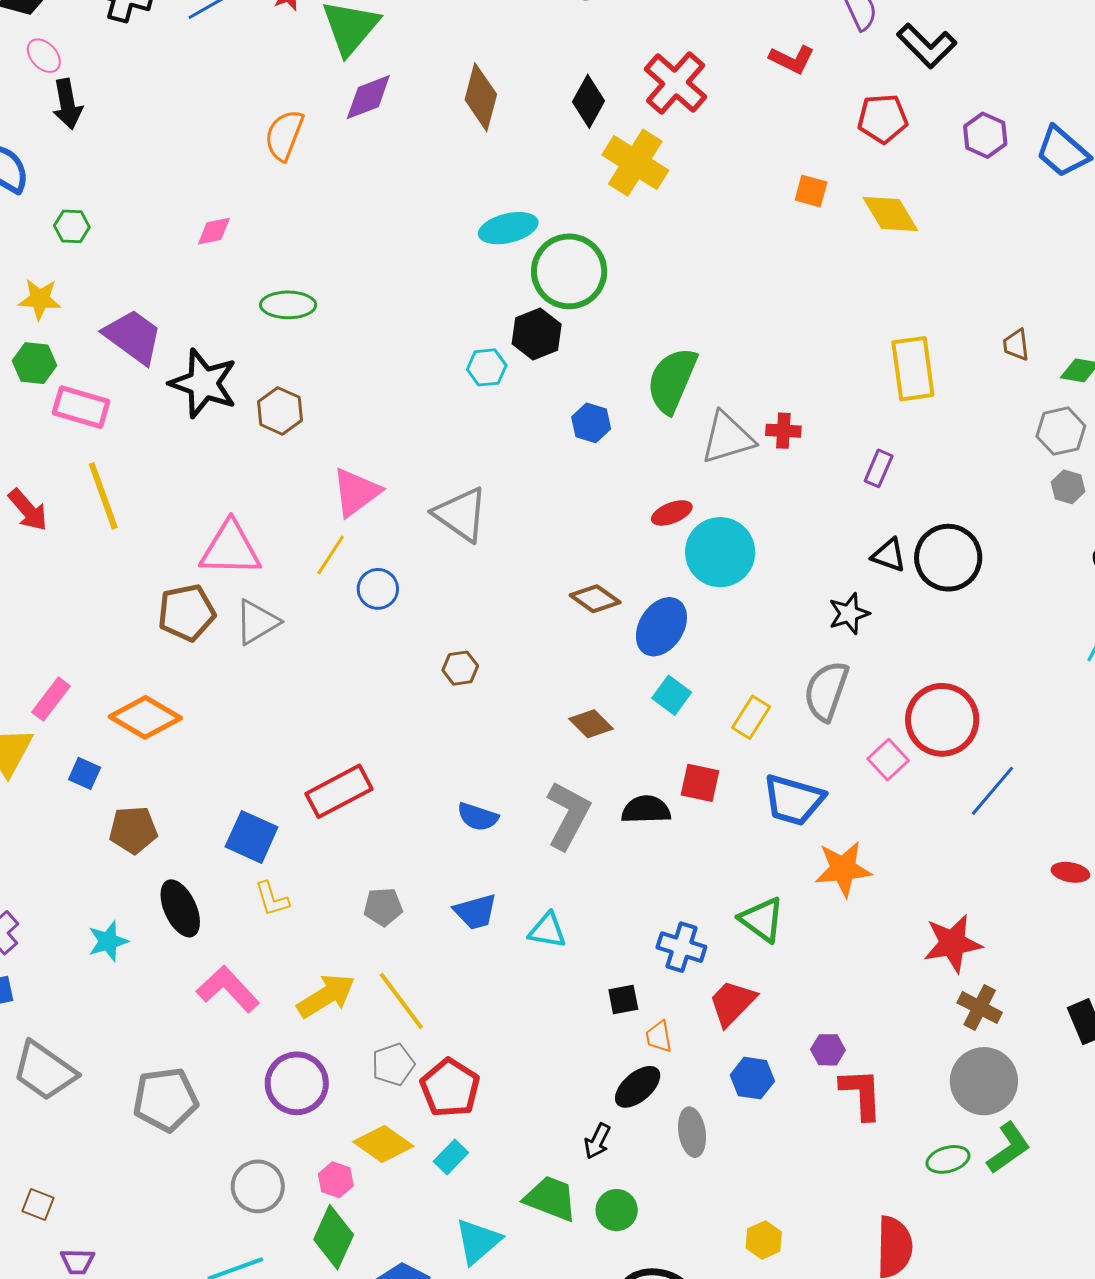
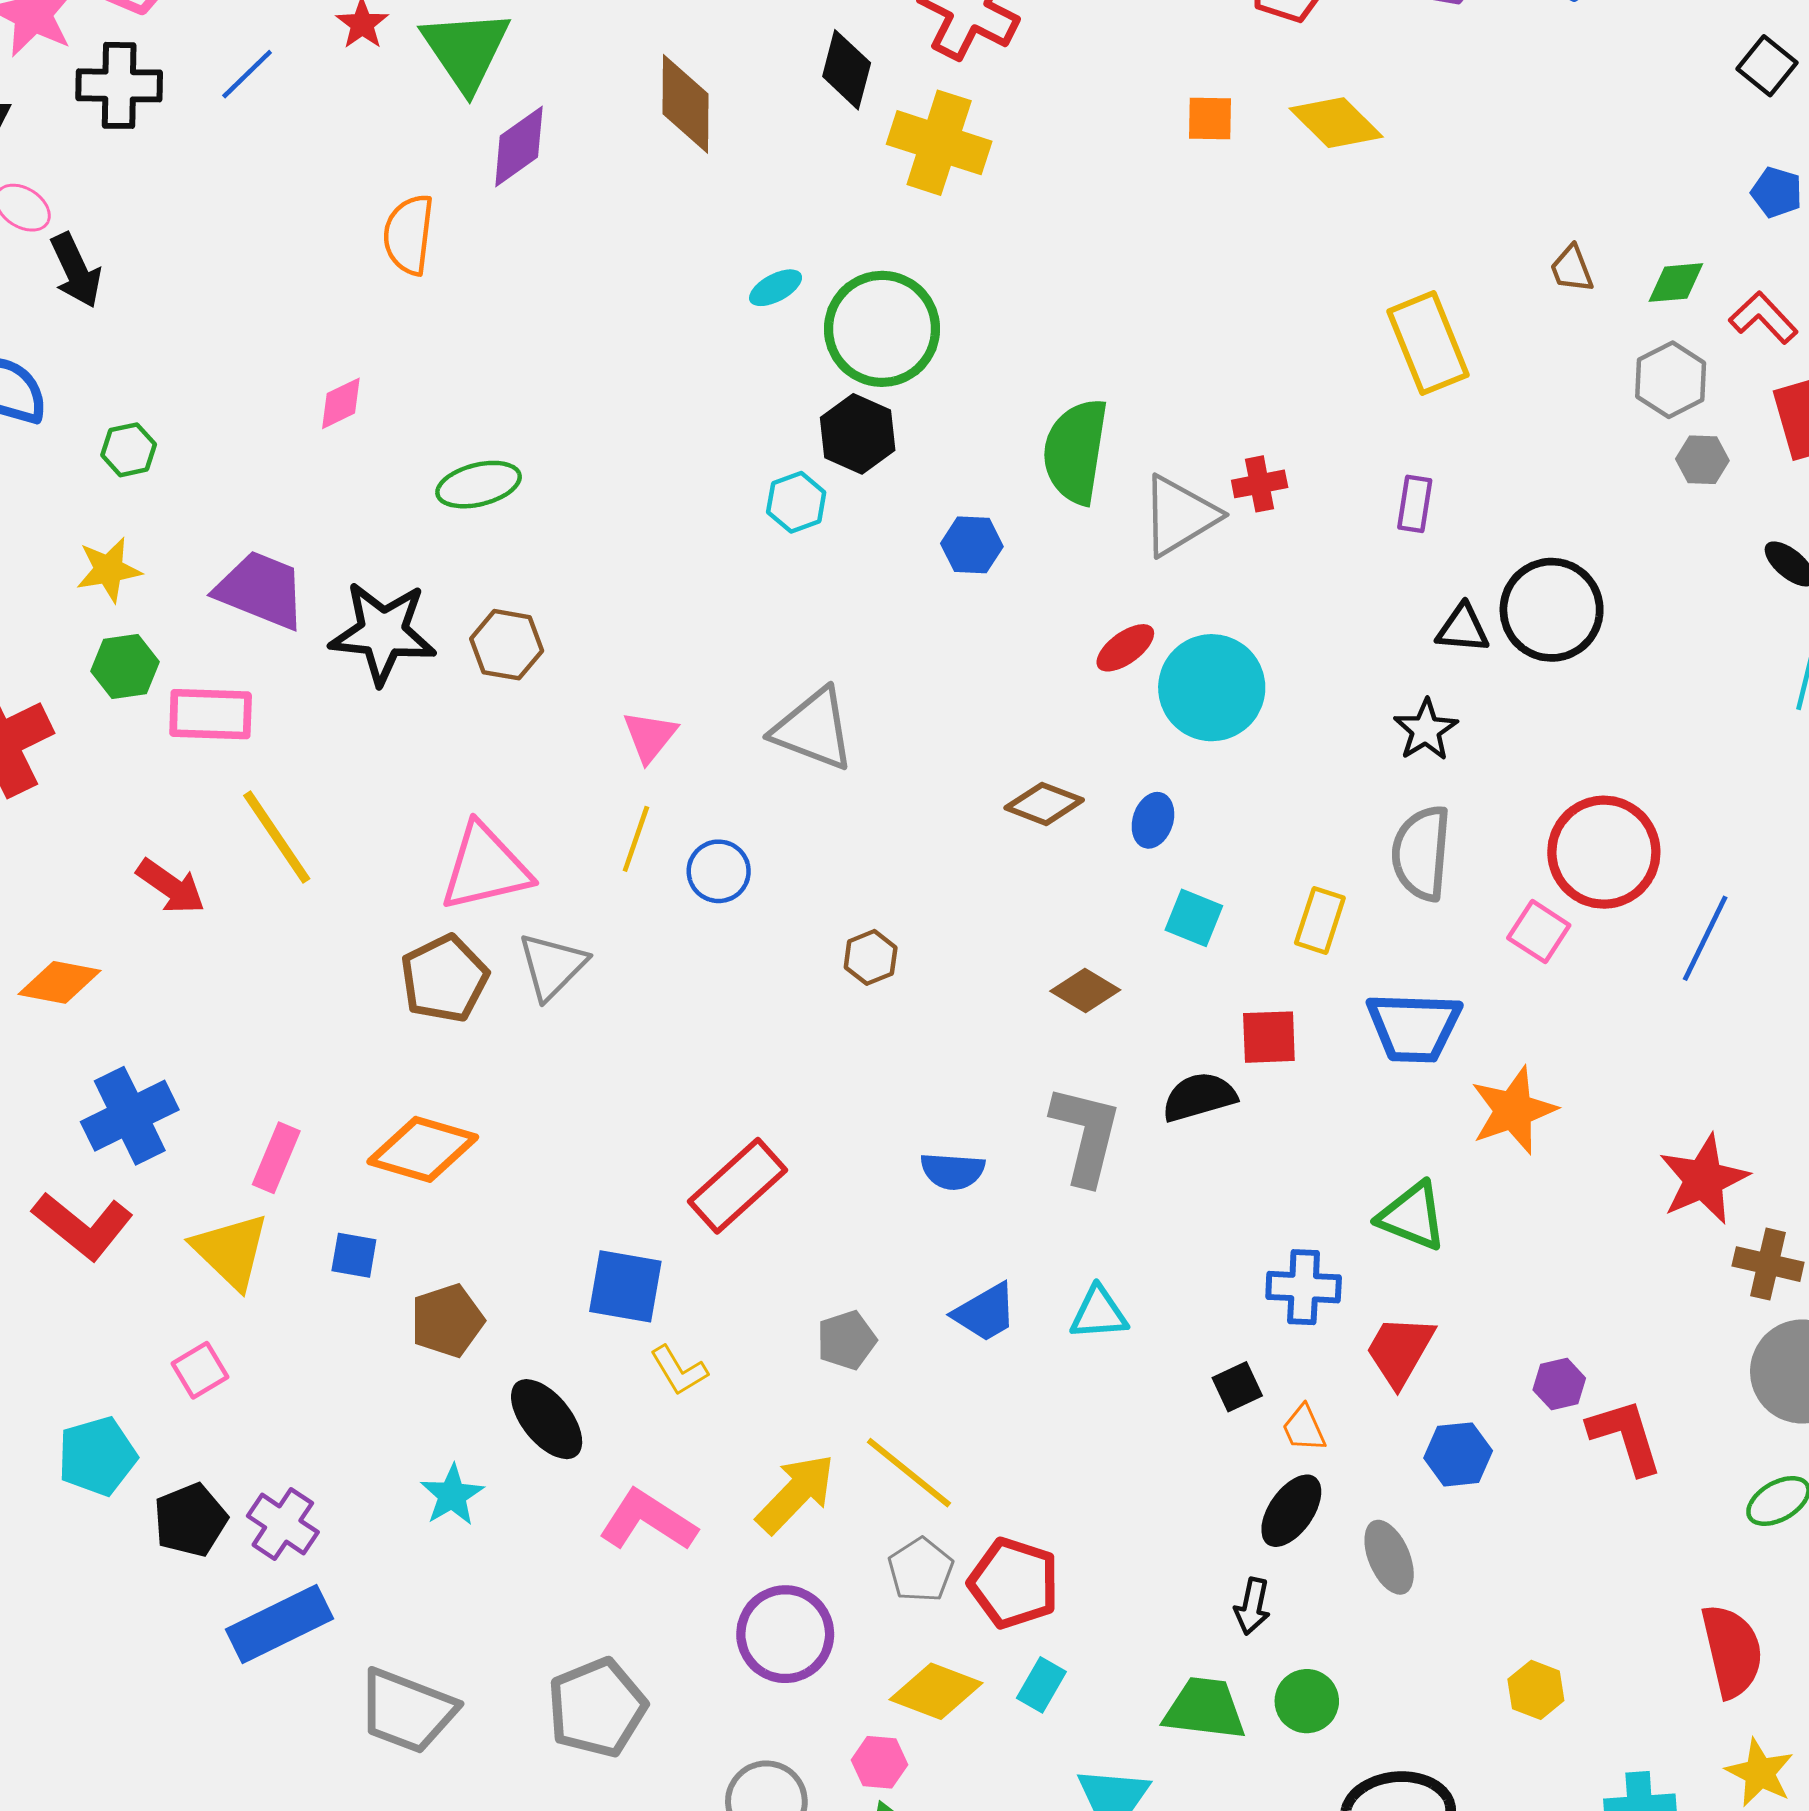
cyan ellipse: (508, 228) -> (776, 288), size x0.6
pink triangle: (356, 492) -> (650, 736), size x0.7
blue ellipse: (661, 627) -> (1153, 820), size x0.6

